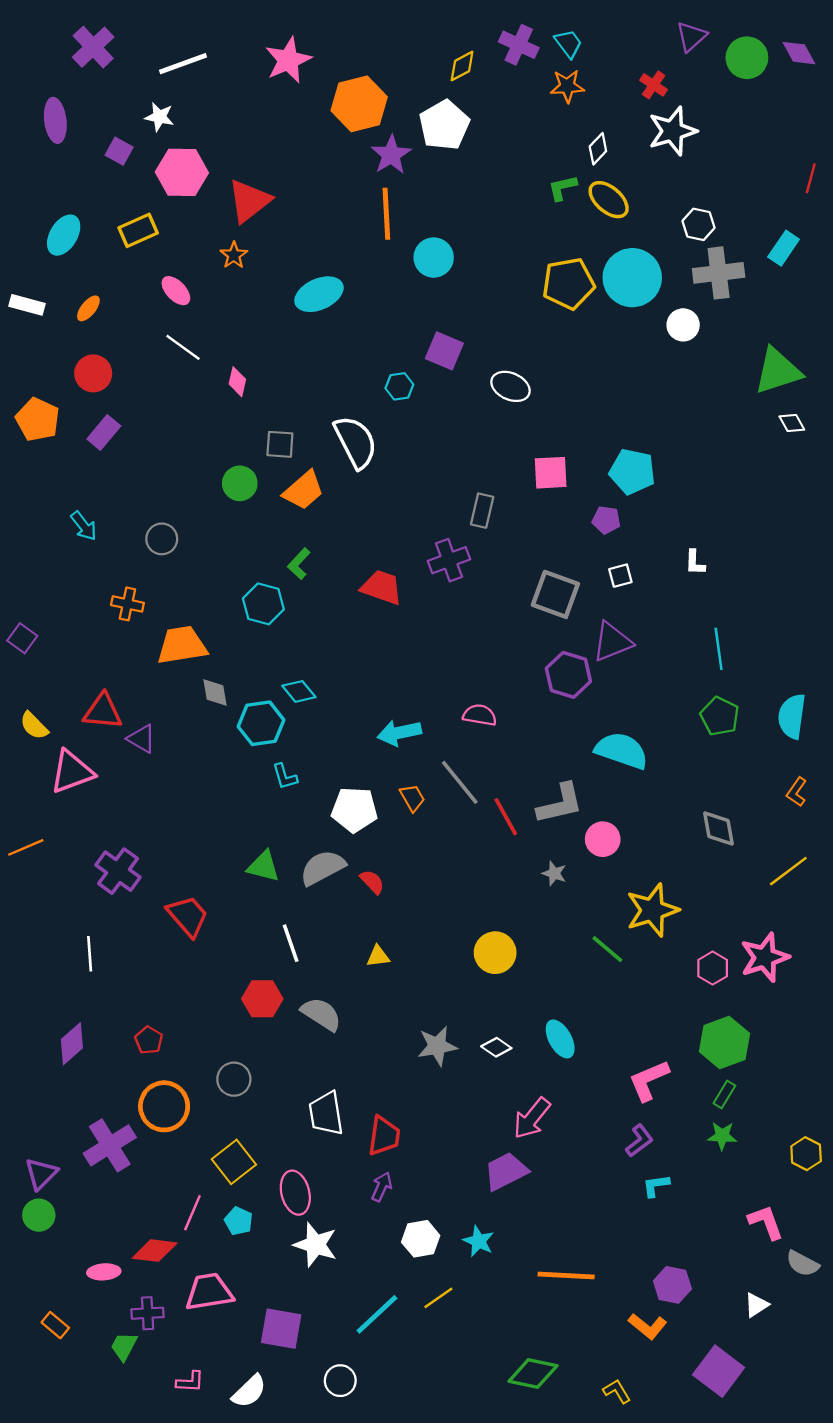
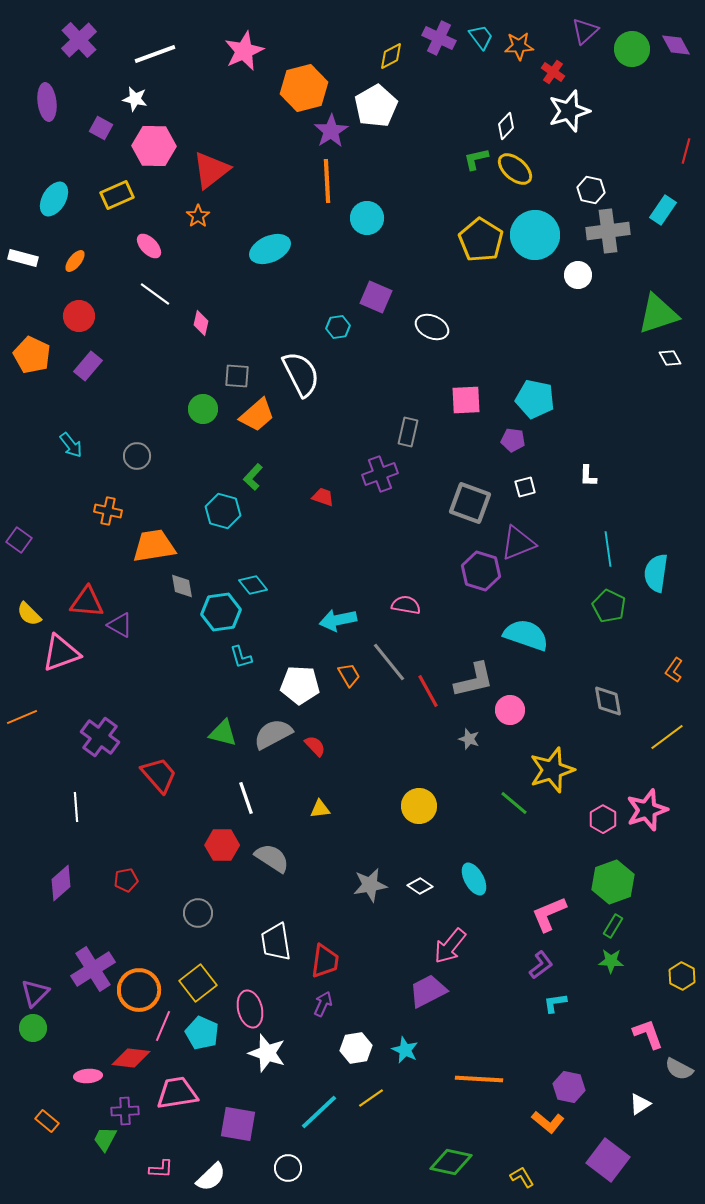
orange star: (567, 86) -> (519, 46), moved
yellow pentagon: (568, 284) -> (481, 240), turned -30
red trapezoid: (382, 587) -> (323, 497), size x0.6
cyan semicircle: (792, 716) -> (656, 573), moved
red pentagon: (149, 1040) -> (126, 880), turned 30
orange circle: (164, 1106) -> (139, 990), moved
cyan pentagon: (239, 1221) -> (202, 1033), size x1.4

